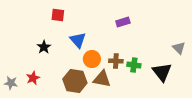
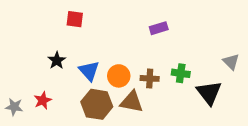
blue triangle: (78, 40) -> (89, 71), moved
green cross: (134, 65) -> (181, 73), moved

